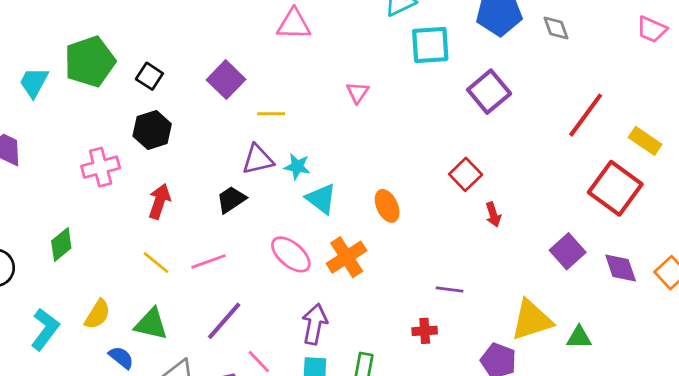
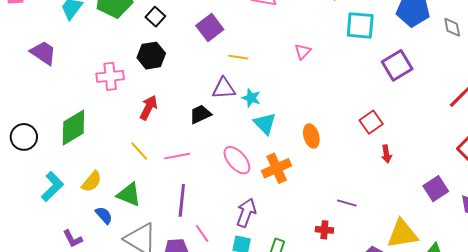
green diamond: (61, 245) -> (73, 128), size x1.5
purple line: (224, 321) -> (182, 200), turned -44

